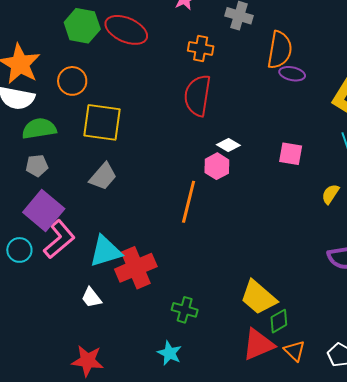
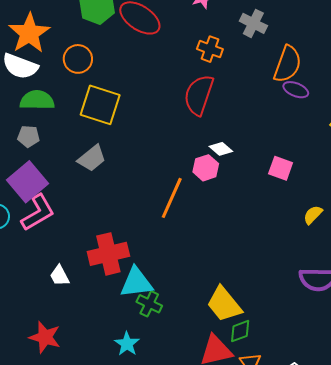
cyan triangle: (105, 251) -> (136, 283), moved

